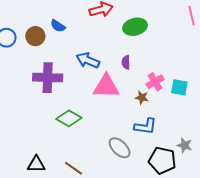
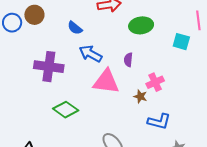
blue semicircle: (58, 26) -> (75, 28), moved
brown circle: (35, 36) -> (34, 15), moved
cyan square: (179, 87) -> (181, 42), moved
blue L-shape: (145, 126) -> (159, 121), moved

